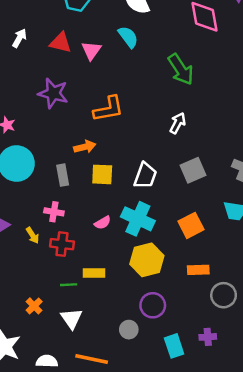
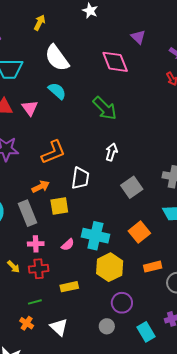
gray rectangle: (63, 175) -> (28, 213), size x1.4
white trapezoid: (145, 176) -> (80, 178), moved
pink cross: (54, 212) -> (36, 244), moved
green line: (69, 285) -> (35, 302), moved

